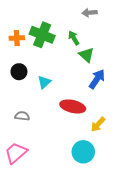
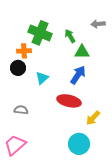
gray arrow: (90, 13) -> (98, 24), moved
orange cross: (17, 38) -> (24, 51), moved
green triangle: (86, 55) -> (82, 52), turned -42
blue arrow: (97, 79) -> (78, 75), moved

